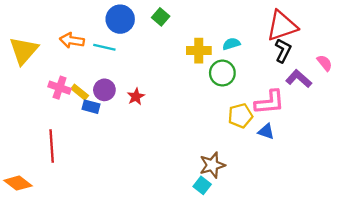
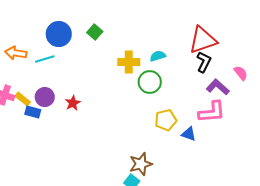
cyan line: (104, 47) -> (45, 59), turned -30
pink L-shape: (270, 102) -> (212, 112), moved

